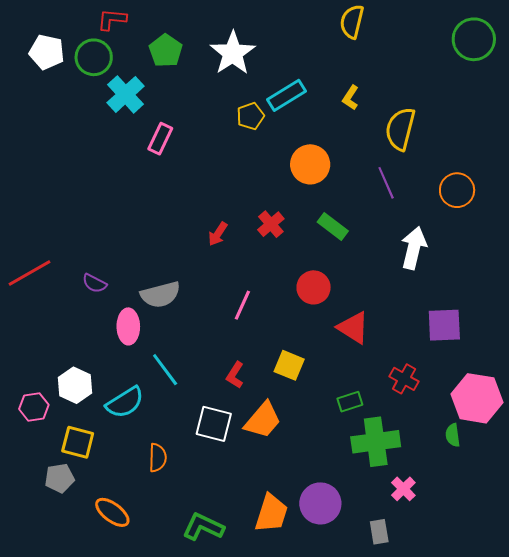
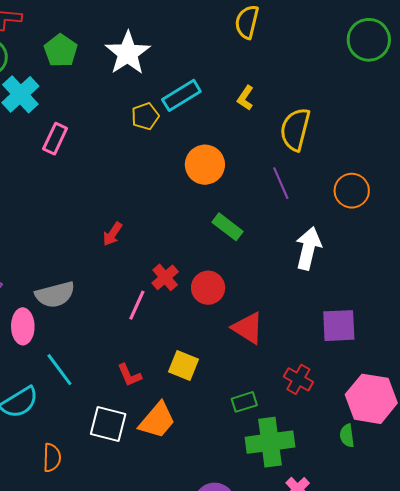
red cross: (271, 224) -> (165, 277), moved
red L-shape: (235, 375) -> (129, 375), turned -56

